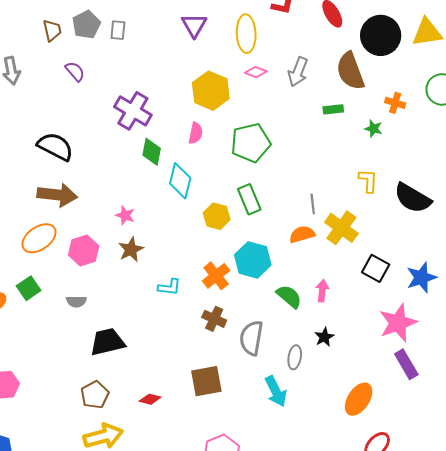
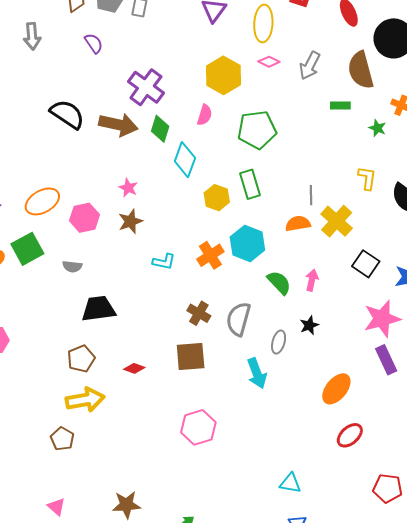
brown arrow: (57, 195) -> (118, 125), moved
green square: (29, 288) -> (27, 249), size x1.4
brown cross: (214, 319) -> (199, 313), moved

